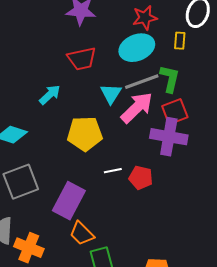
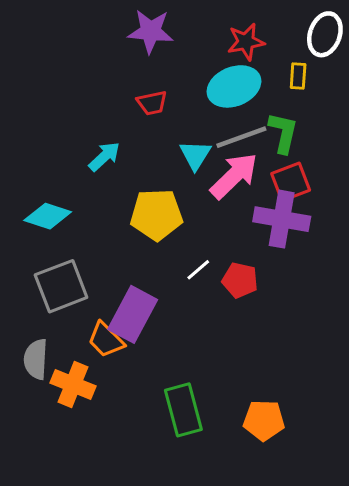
red trapezoid: (82, 59) -> (152, 103), size x0.7
white line: (113, 171) -> (198, 270), turned -30
orange trapezoid: (82, 234) -> (106, 340), moved

